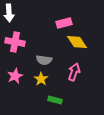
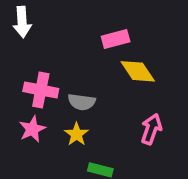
pink cross: (15, 42) -> (41, 90), moved
pink arrow: (74, 72) -> (151, 129), moved

